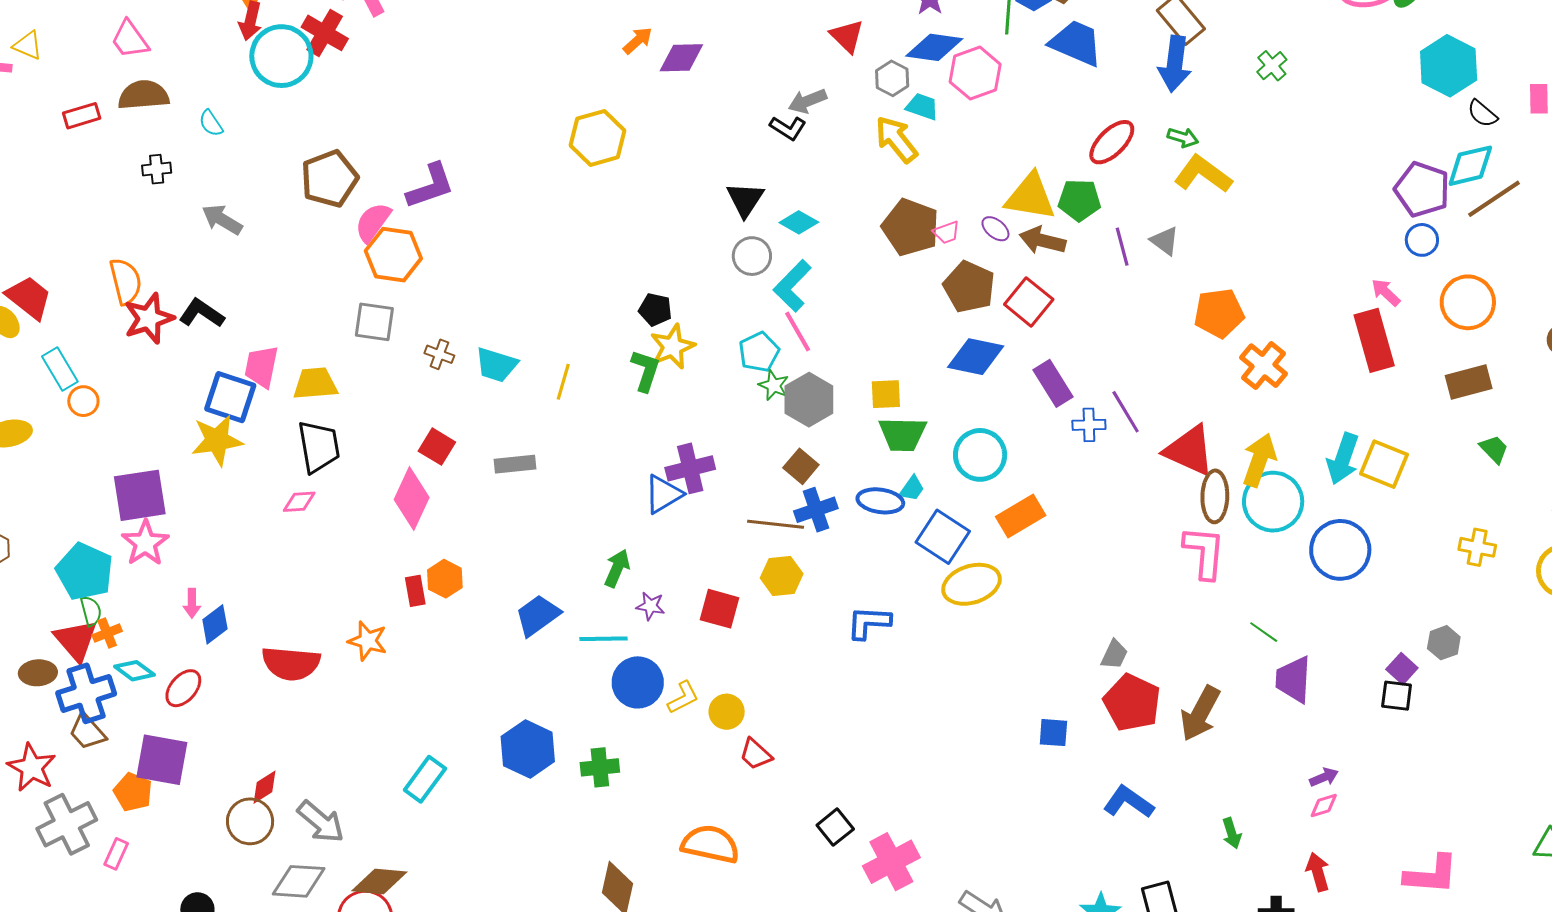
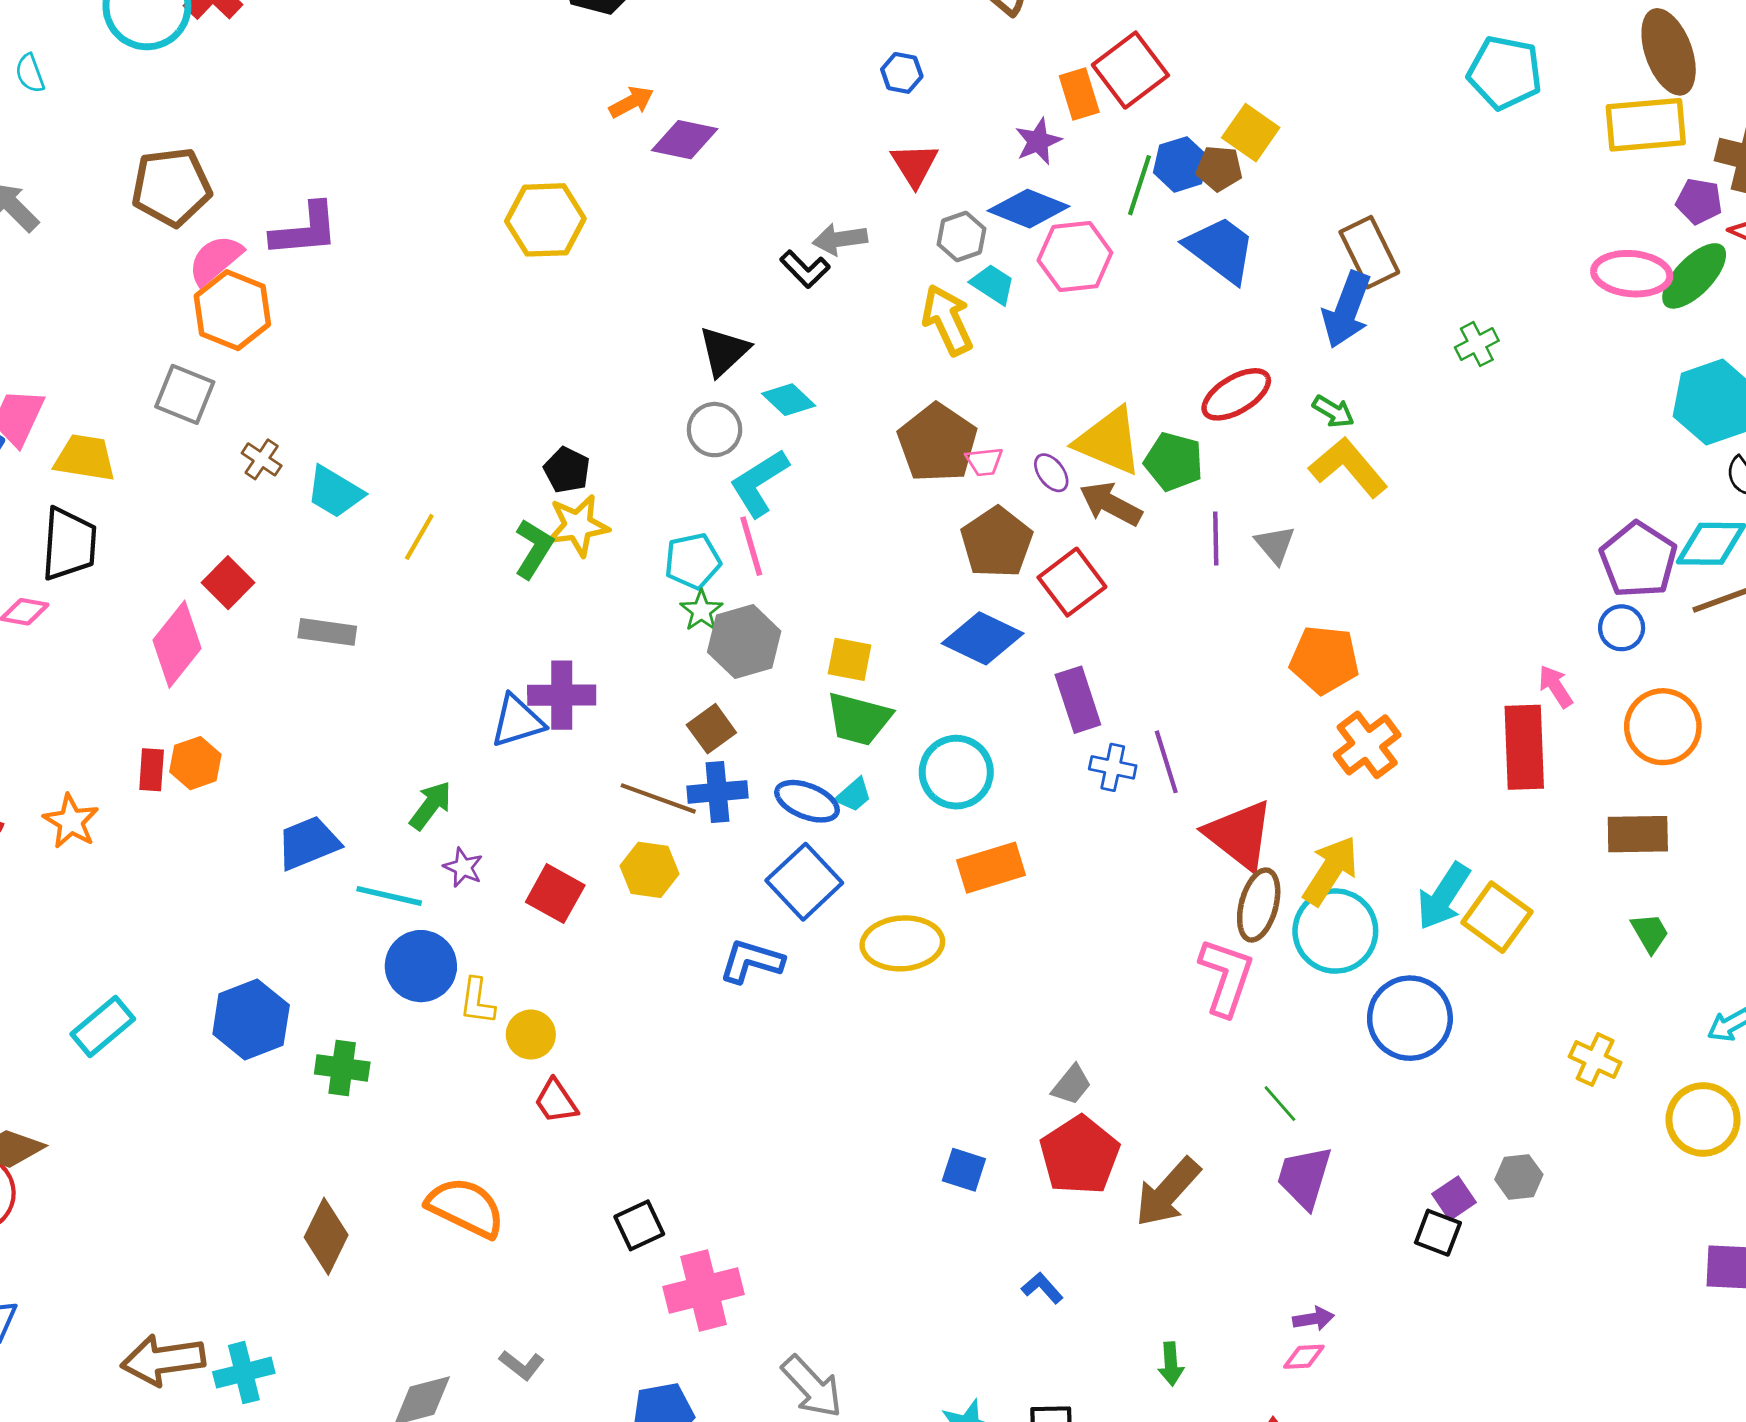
blue square: (943, 537) -> (804, 882), moved
yellow L-shape: (683, 697) -> (477, 1001), turned 111
blue L-shape: (1129, 802) -> (1042, 1288), size x0.6

